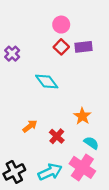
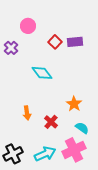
pink circle: (61, 25) -> (28, 26), moved
orange arrow: (30, 126) -> (27, 113), turned 120
pink cross: (82, 167) -> (74, 150), turned 30

